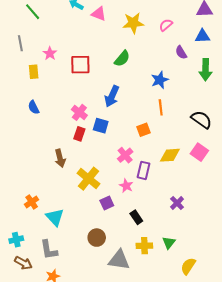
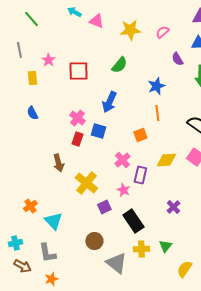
black rectangle: (136, 217) -> (133, 221), size x1.6
gray triangle: (119, 260) -> (116, 263), turned 30

